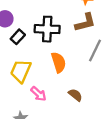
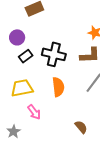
yellow trapezoid: (21, 71) -> (22, 88), turned 45
brown semicircle: (75, 95) -> (81, 127), moved

